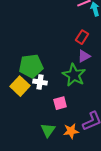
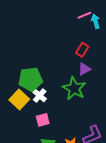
white cross: (40, 82) -> (40, 96), turned 32
pink square: (60, 103) -> (43, 120), moved

